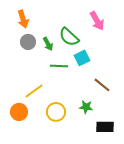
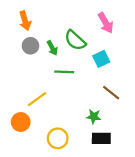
cyan square: (82, 58) -> (101, 59), moved
yellow circle: (56, 112) -> (58, 138), moved
black rectangle: (105, 127) -> (101, 138), moved

